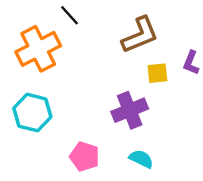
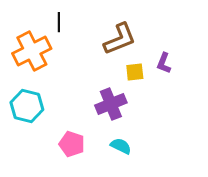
black line: (69, 15) -> (59, 22), turned 42

